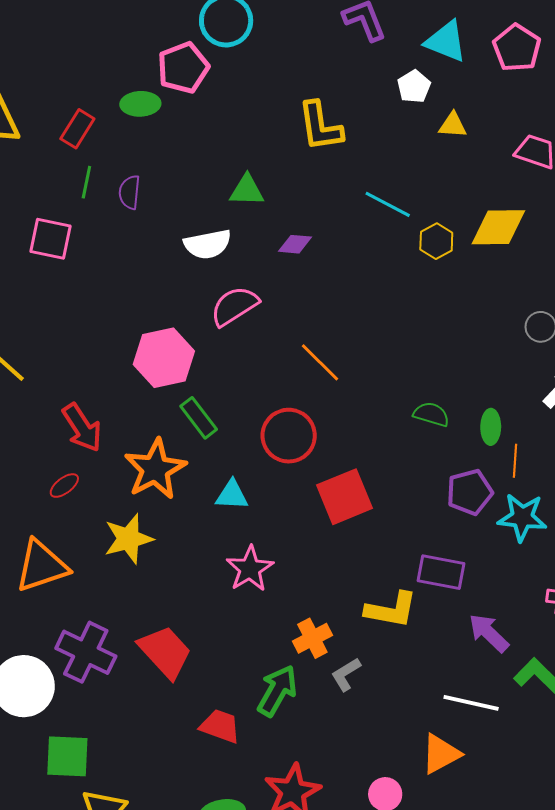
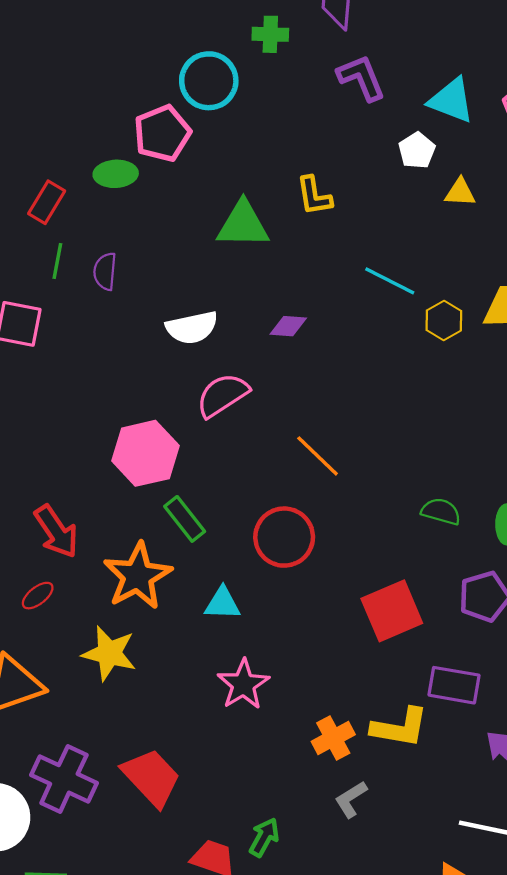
yellow L-shape: (320, 126) -> (314, 196), size x0.7
green triangle: (247, 190) -> (243, 225), moved, size x1.4
red square: (345, 497) -> (392, 611), moved
yellow star: (129, 539) -> (109, 653), turned 30
orange cross: (312, 638) -> (333, 738), moved
green arrow: (277, 691) -> (264, 837), moved, size x0.7

